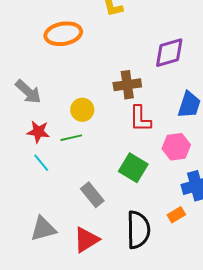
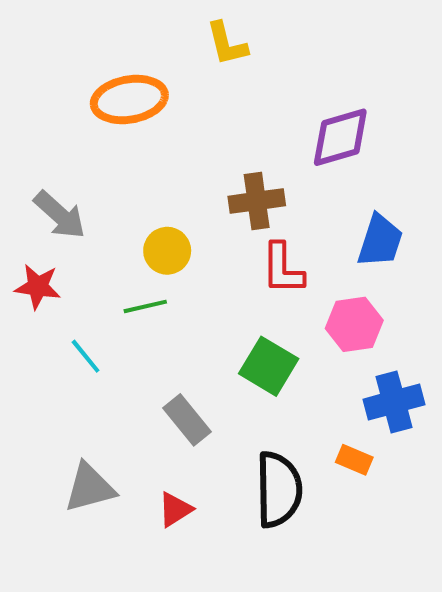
red star: (38, 132) -> (38, 287), moved
orange rectangle: (176, 215) -> (354, 460), turned 54
red triangle: (86, 240) -> (175, 509), size x0.7

